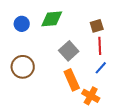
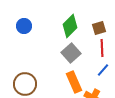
green diamond: (52, 19) -> (70, 26), moved, turned -40
brown circle: (23, 67) -> (25, 84), moved

